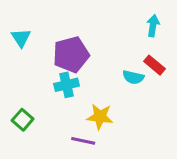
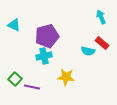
cyan arrow: (153, 26) -> (101, 17), turned -32
cyan triangle: (21, 38) -> (14, 25), turned -32
purple line: (83, 141) -> (32, 87), moved

